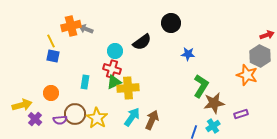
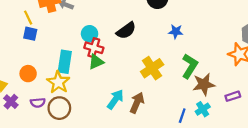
black semicircle: (142, 42) -> (126, 30), moved
cyan circle: (115, 51) -> (90, 34), moved
cyan rectangle: (85, 82) -> (65, 62), size x1.5
yellow cross: (128, 88) -> (152, 68), moved, turned -30
brown circle: (75, 114) -> (59, 108), moved
yellow star: (97, 118) -> (58, 82), moved

